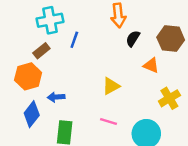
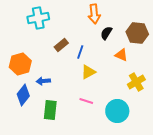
blue line: (74, 40) -> (80, 52), moved
brown rectangle: (41, 51) -> (61, 45), moved

